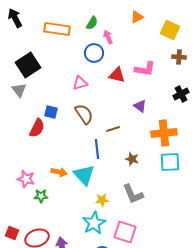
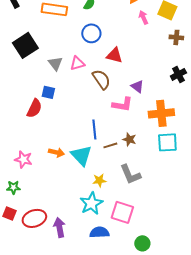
pink arrow: (108, 37) -> (143, 17), moved
pink L-shape: (145, 69) -> (122, 104), moved
gray triangle: (19, 90) -> (55, 63), moved
brown semicircle: (84, 114) -> (101, 79), moved
brown line: (113, 129) -> (110, 145), moved
green star: (41, 196) -> (13, 187), moved

